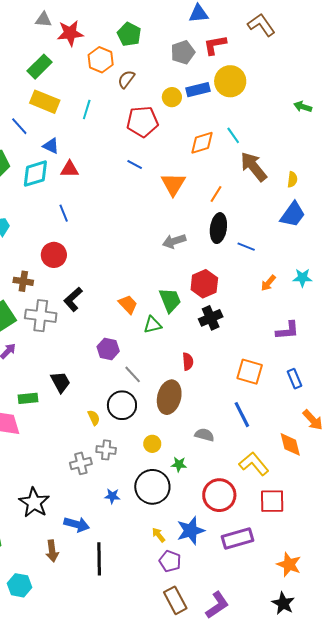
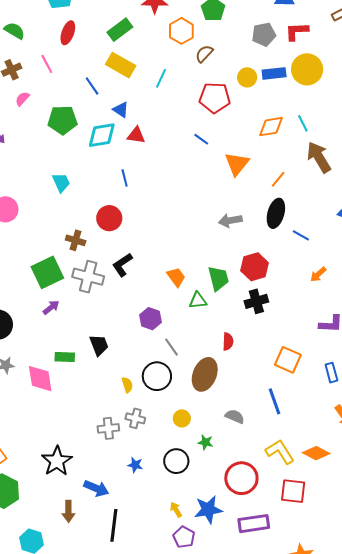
orange diamond: (290, 444) -> (316, 453), moved, turned -56
black circle: (152, 487) -> (176, 461), size x0.7

